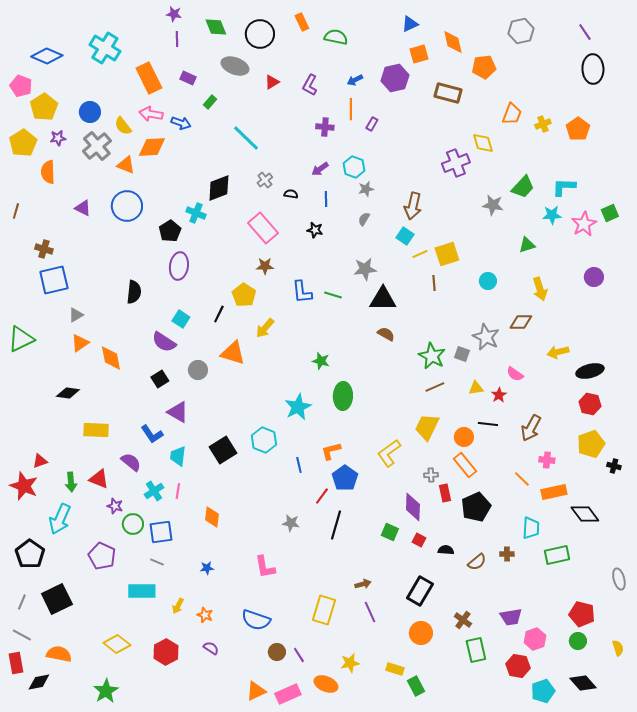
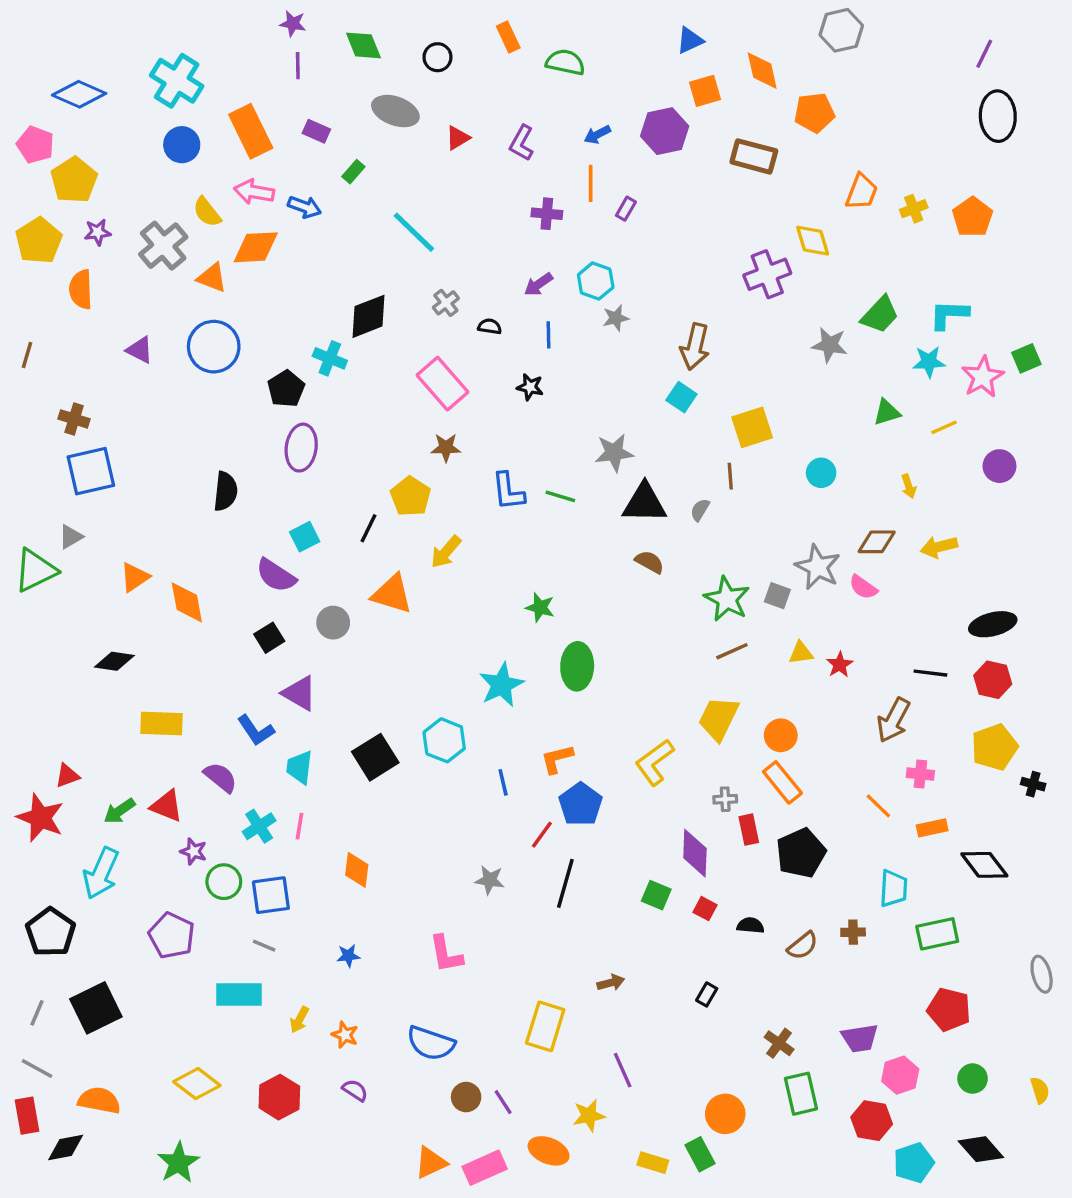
gray hexagon: (521, 31) -> (841, 30), moved
purple line: (585, 32) -> (984, 54), turned 60
black circle: (260, 34) -> (437, 57), size x0.6
blue circle: (90, 112) -> (182, 145), moved
gray semicircle: (364, 219) -> (700, 510), moved
yellow line: (420, 254) -> (944, 427), moved
yellow arrow: (540, 289) -> (909, 486), size x0.6
gray triangle: (76, 315) -> (71, 537), moved
cyan square: (181, 319) -> (305, 537), turned 30
yellow arrow: (558, 352) -> (939, 547), moved
pink semicircle: (515, 374) -> (863, 587), moved
black line: (488, 424) -> (930, 673), moved
green arrow: (71, 482) -> (119, 811), turned 60
orange rectangle: (554, 492) -> (932, 828), size x0.7
black rectangle: (420, 591) -> (707, 994), size x0.5
purple line: (370, 612) -> (623, 1070), moved
red pentagon: (582, 614) -> (949, 1010), moved
orange circle: (421, 633) -> (725, 1114), moved
yellow rectangle: (395, 669) -> (653, 1163), moved

